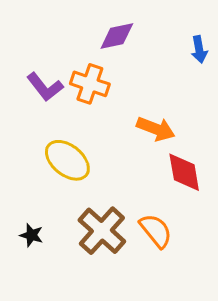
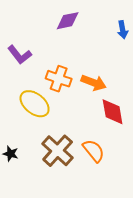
orange cross: (90, 84) -> (59, 79), moved

